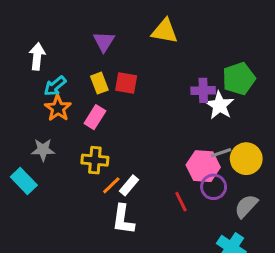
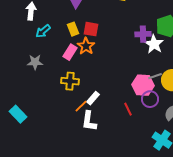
orange star: (58, 108) -> (86, 46), moved
gray star: (43, 150) -> (35, 62), moved
cyan rectangle: (24, 181) -> (18, 114), moved
orange line: (111, 185) -> (81, 106), moved

